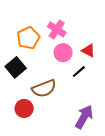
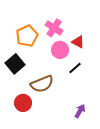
red triangle: (88, 51) -> (78, 42), moved
purple arrow: (84, 117) -> (80, 111), size x0.6

